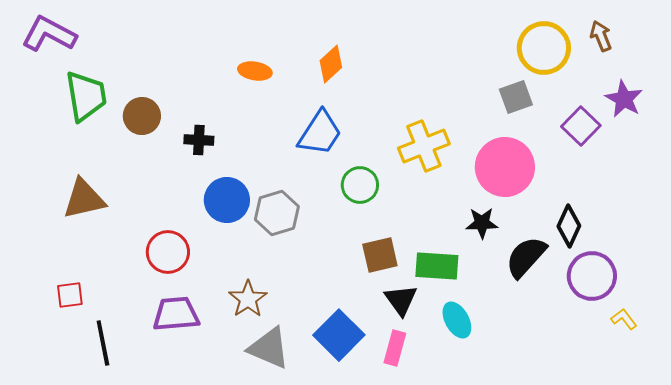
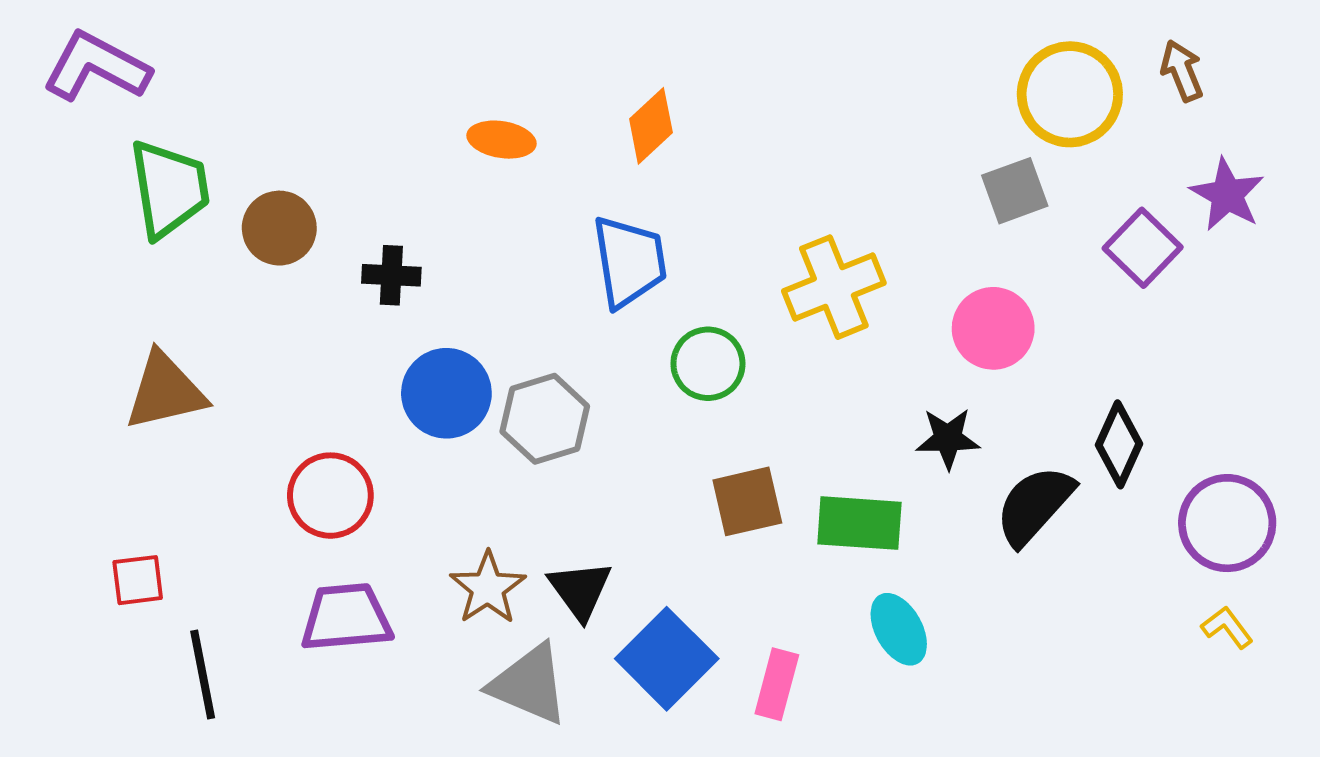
blue trapezoid: (320, 133) -> (629, 261), turned -42
pink circle: (505, 167) -> (993, 328), size x0.7
purple circle: (592, 276) -> (1227, 523), moved
black triangle: (401, 300) -> (580, 590), moved

